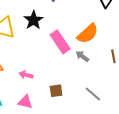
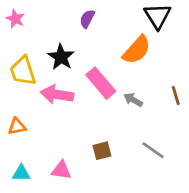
orange semicircle: (88, 34) -> (137, 50), moved
pink arrow: (26, 75) -> (57, 94), moved, size x1.6

